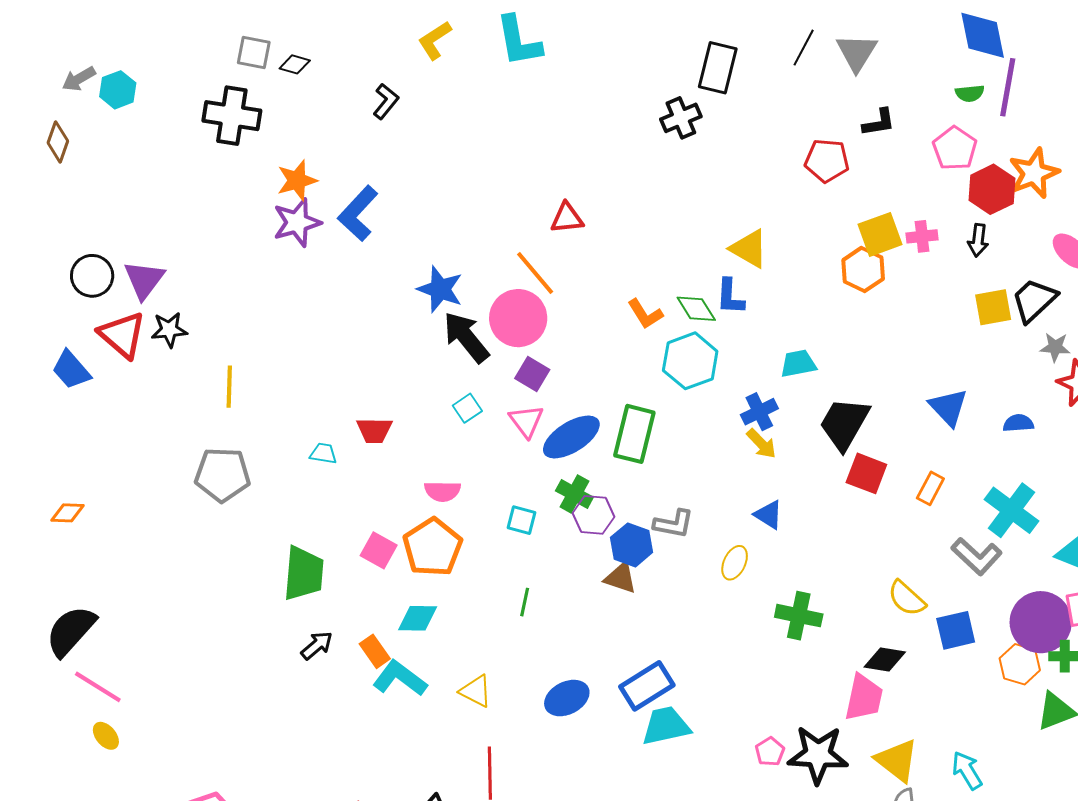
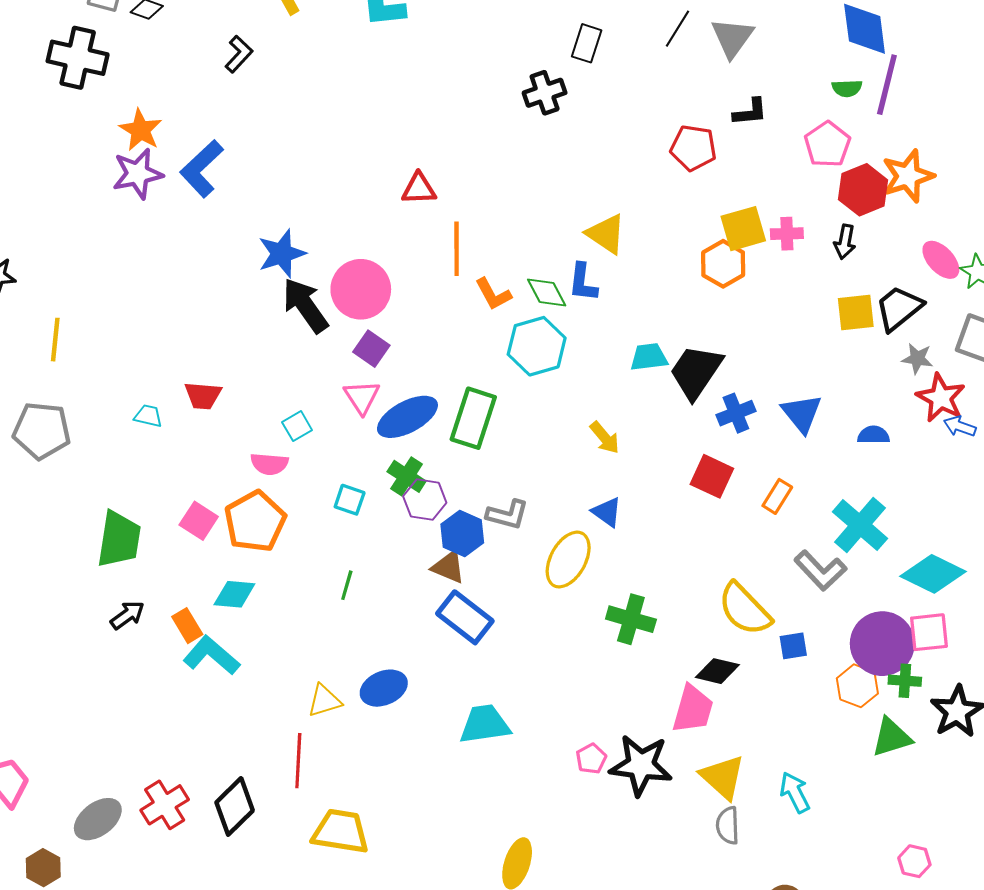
black rectangle: (718, 68) -> (587, 43), size x0.7
orange star: (297, 180) -> (141, 130), turned -30
orange line: (535, 273) -> (457, 249), moved, turned 36
blue star: (440, 289) -> (282, 254), turned 30
cyan square: (467, 408) -> (297, 426), moved
blue cross: (759, 412) -> (736, 413), moved
black trapezoid: (844, 424) -> (696, 372), moved
yellow ellipse: (735, 563) -> (568, 560), size x1.6
yellow semicircle: (907, 598) -> (745, 609), size x1.4
blue square: (956, 630) -> (793, 646), size x0.7
blue rectangle: (647, 686) -> (465, 617), moved, turned 66
yellow triangle: (476, 691) -> (324, 701), moved, turned -48

